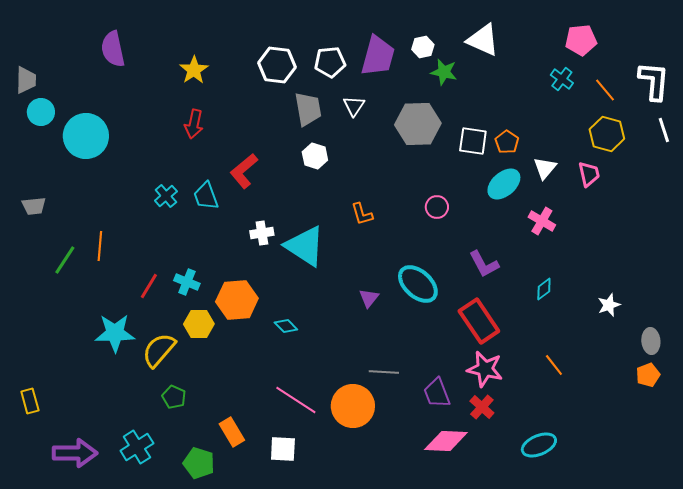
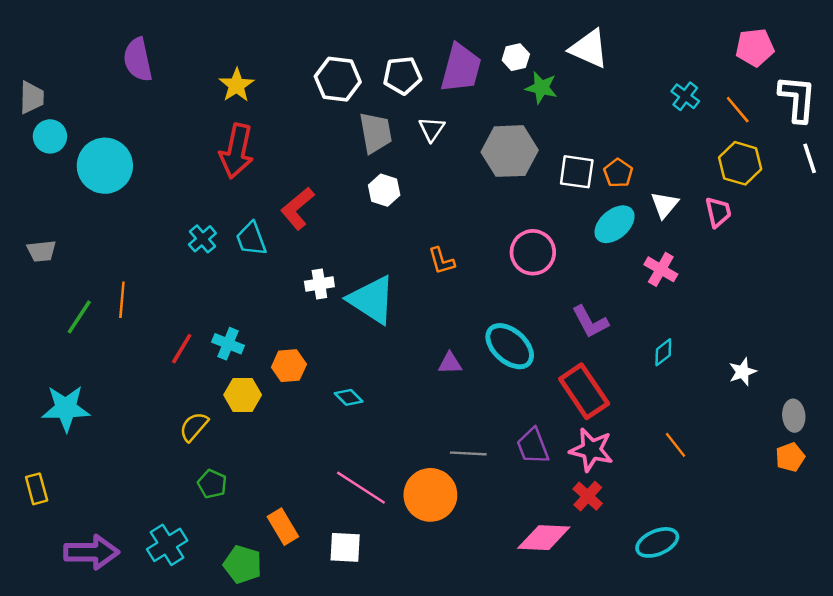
pink pentagon: (581, 40) -> (755, 47), moved
red arrow: (194, 124) -> (237, 151), size x1.5
pink circle: (437, 207) -> (533, 252), size x1.6
purple triangle: (369, 298) -> (450, 363), turned 50
orange hexagon: (237, 300) -> (289, 366), size x0.7
cyan star: (115, 333) -> (66, 408), moved
yellow semicircle: (159, 350) -> (194, 427), size x0.7
purple trapezoid: (437, 393) -> (533, 446), moved

